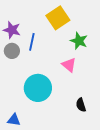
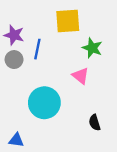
yellow square: (58, 18) -> (68, 21), turned 30

